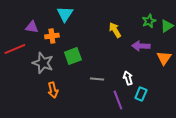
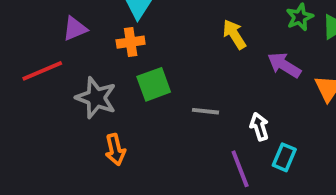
purple triangle: (32, 27) -> (75, 29), turned -32
orange cross: (52, 36) -> (131, 42), moved
purple arrow: (141, 46) -> (284, 65), turned 30
gray line: (97, 79) -> (206, 111), moved

